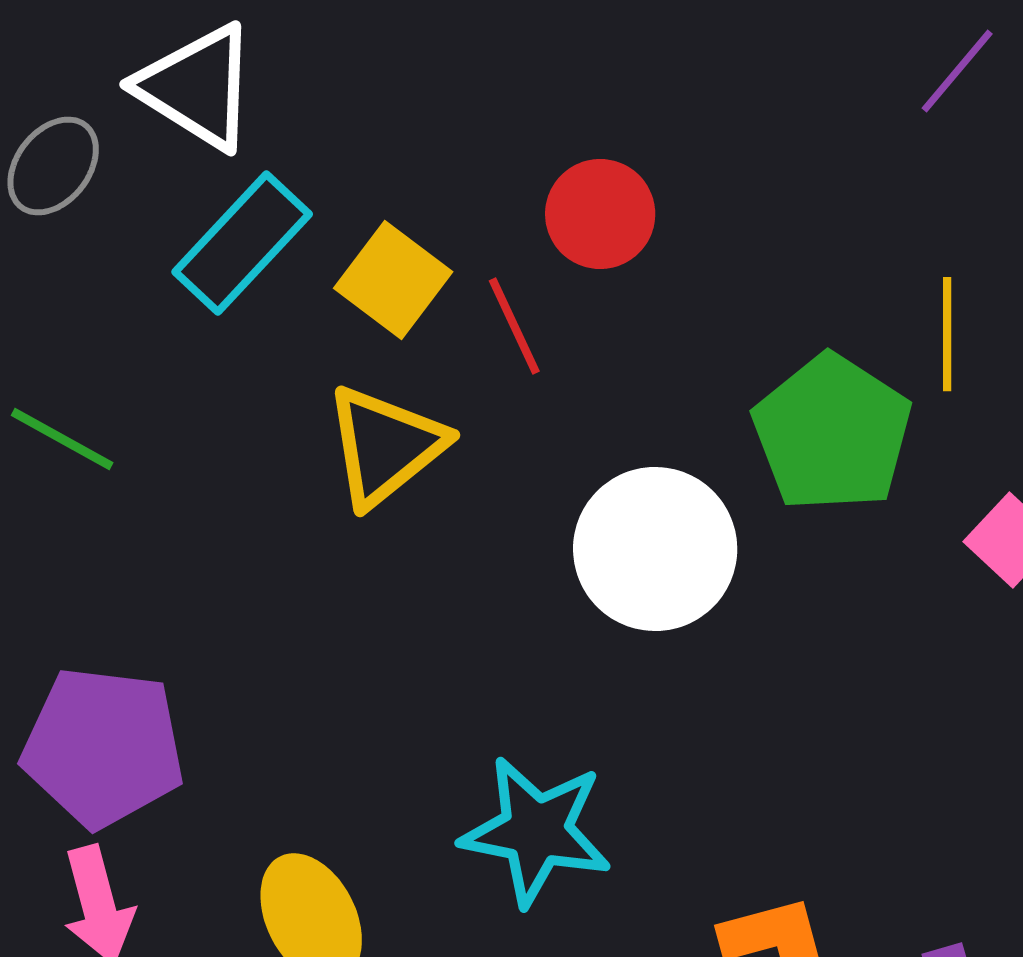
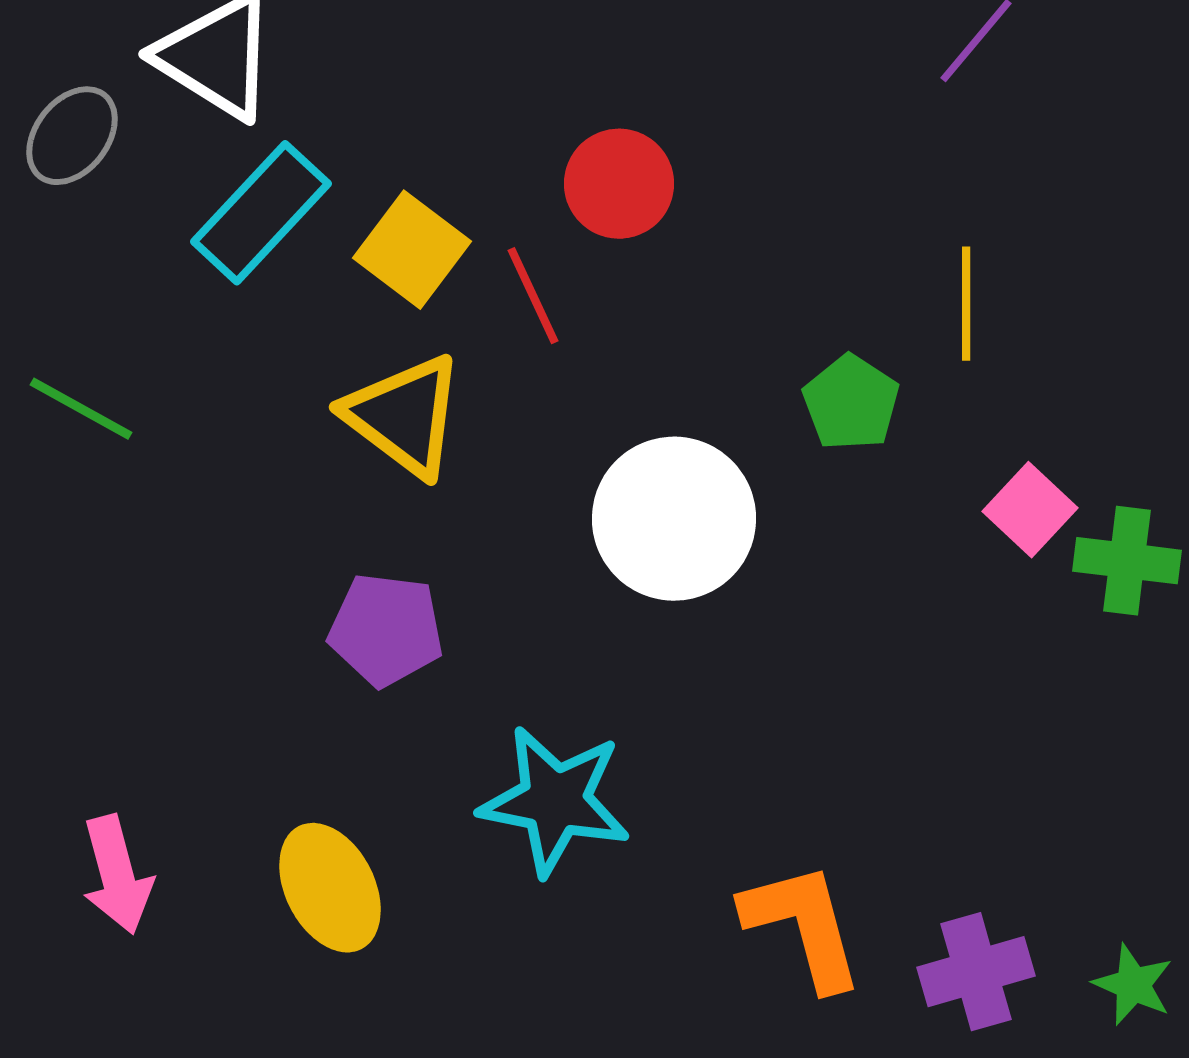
green pentagon: (832, 433) -> (851, 403), size x0.6
yellow triangle: (385, 446) -> (404, 416), turned -44
purple pentagon: (103, 747) -> (386, 630), moved, size x0.7

